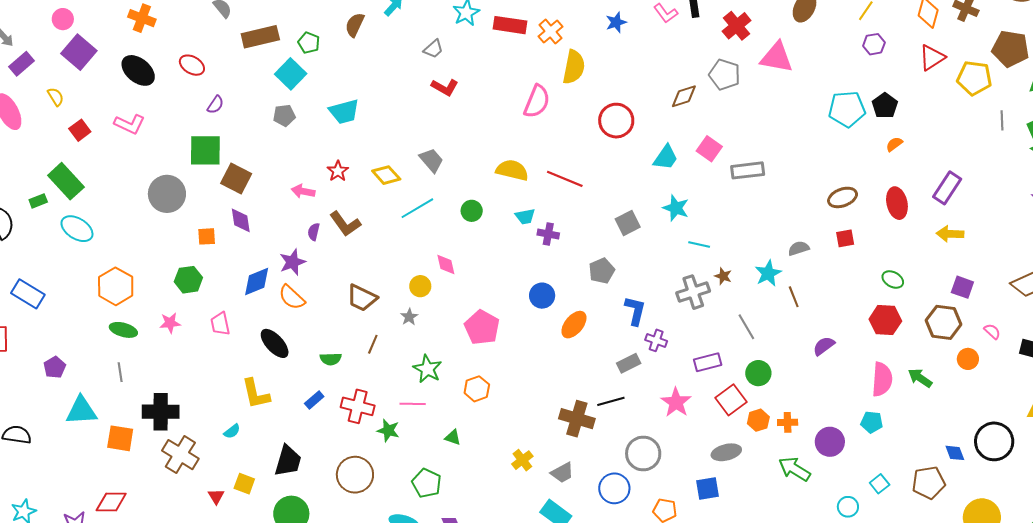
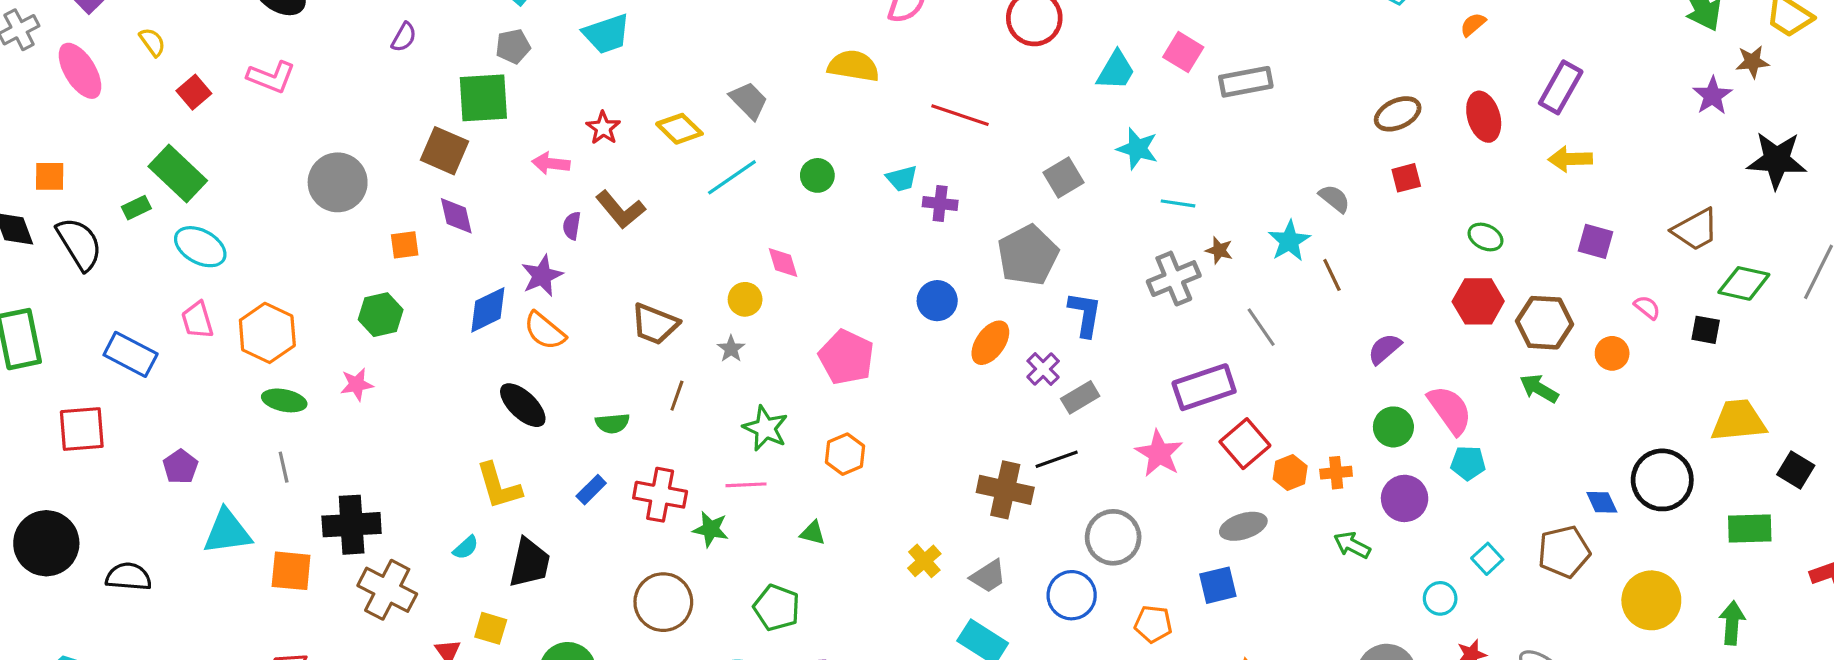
green square: (205, 150) -> (483, 98), moved
yellow semicircle: (512, 170) -> (853, 66), moved
gray semicircle: (799, 248) -> (1334, 198), turned 60
gray pentagon: (602, 271) -> (1028, 255), size x1.5
brown hexagon: (944, 322) -> (1545, 323), moved
pink trapezoid: (220, 324) -> (197, 320), moved
purple cross: (656, 340) -> (1043, 369), moved, turned 30
purple rectangle: (708, 362) -> (1204, 387), size x1.4
green circle: (758, 373) -> (1393, 427), moved
pink semicircle: (882, 379) -> (1450, 410), moved, turned -36
black trapezoid: (288, 461) -> (530, 563), moved
green arrow: (794, 469) -> (1352, 545), size x0.7

